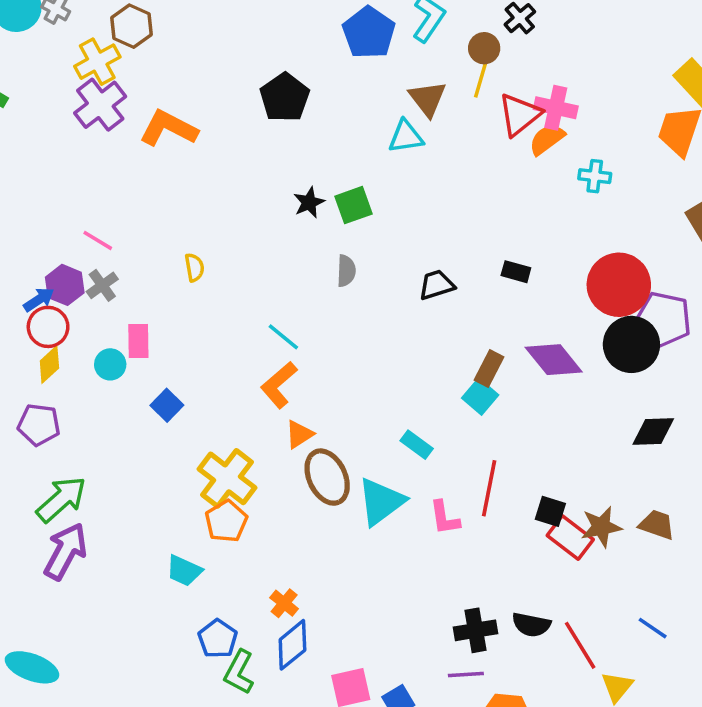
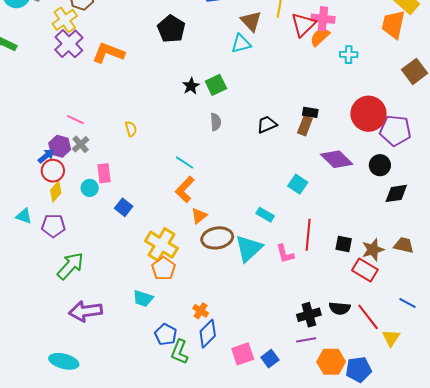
black circle: (631, 344) -> (380, 165), moved, size x0.7
brown rectangle: (489, 368) -> (305, 126), moved
brown ellipse: (327, 477) -> (217, 238), turned -68
red rectangle: (570, 538) -> (365, 270), moved
purple arrow: (65, 551) -> (85, 311), moved, turned -120

